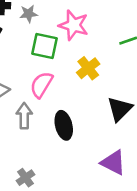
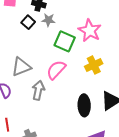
gray star: (29, 14) -> (48, 20), moved
black ellipse: (64, 125) -> (84, 105), moved

